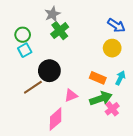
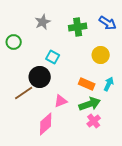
blue arrow: (116, 25) -> (108, 23), moved
green cross: (60, 31) -> (78, 27), moved, turned 30
cyan square: (25, 50) -> (53, 57), moved, turned -32
pink cross: (112, 109) -> (94, 121), moved

